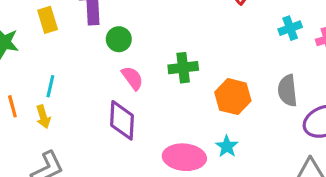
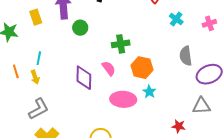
cyan cross: (290, 28) -> (176, 19), moved, turned -32
pink semicircle: (132, 78) -> (109, 68), moved
orange hexagon: (233, 97) -> (142, 68), moved

